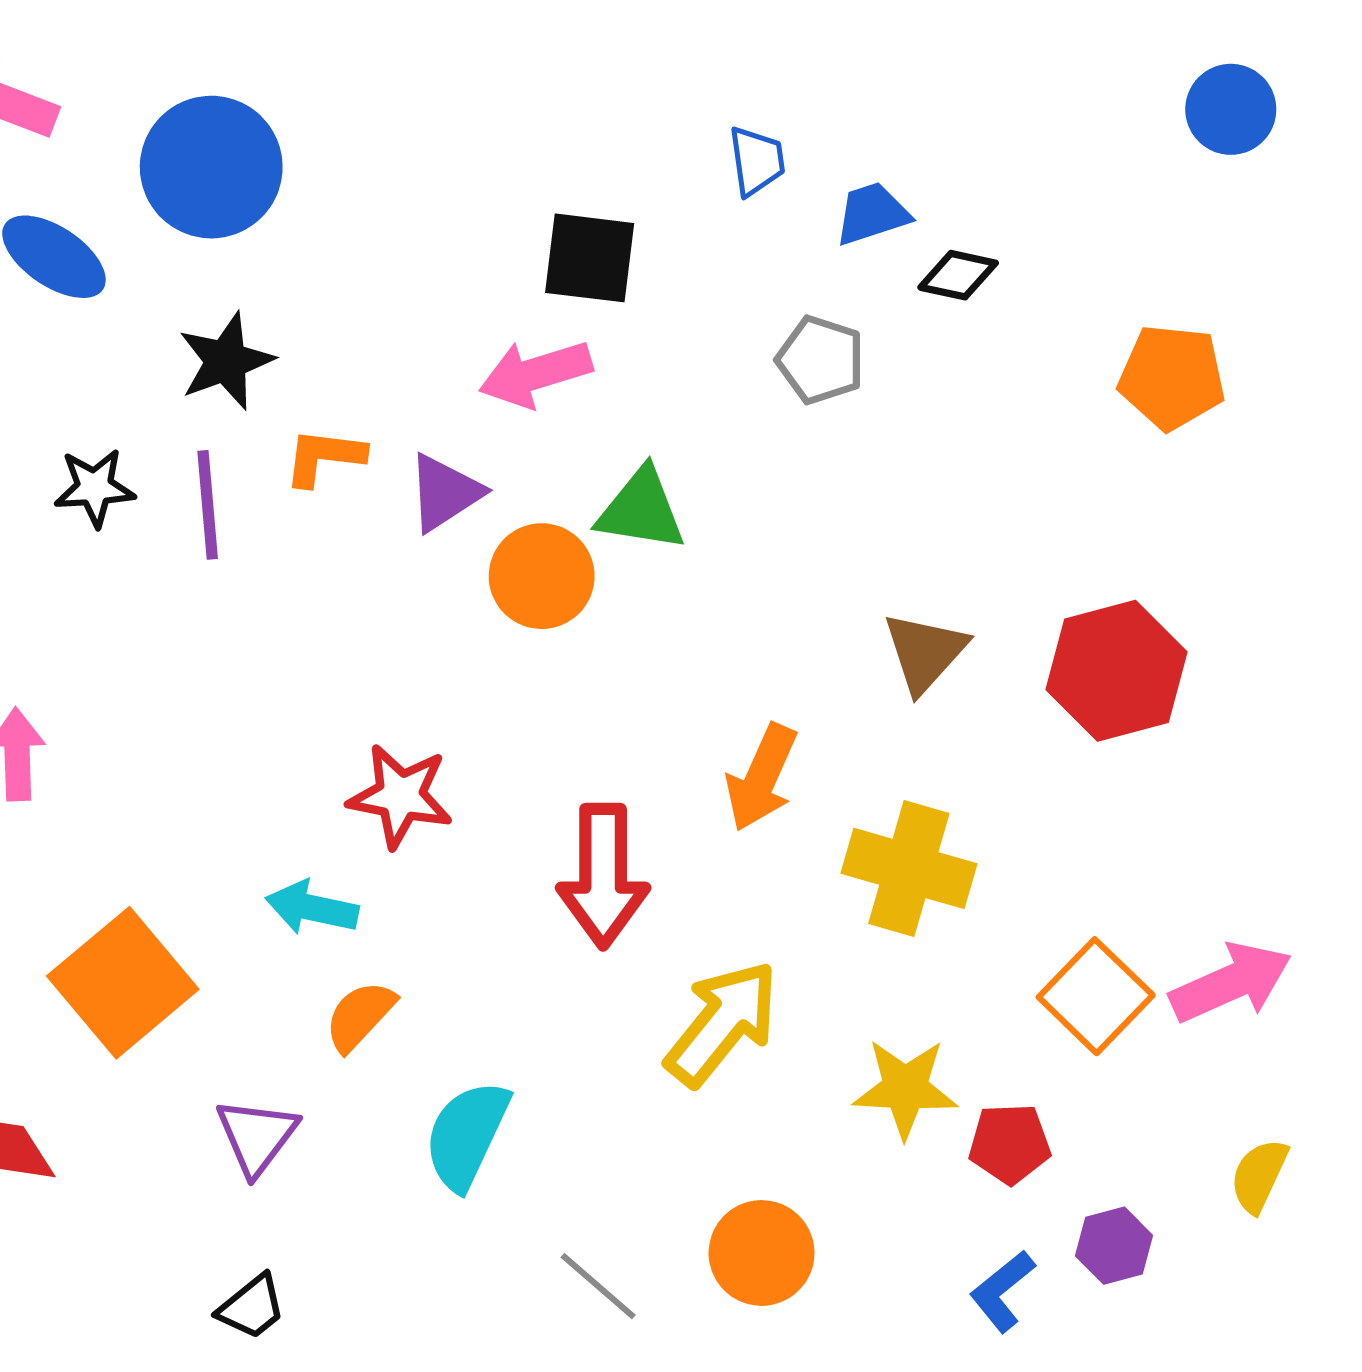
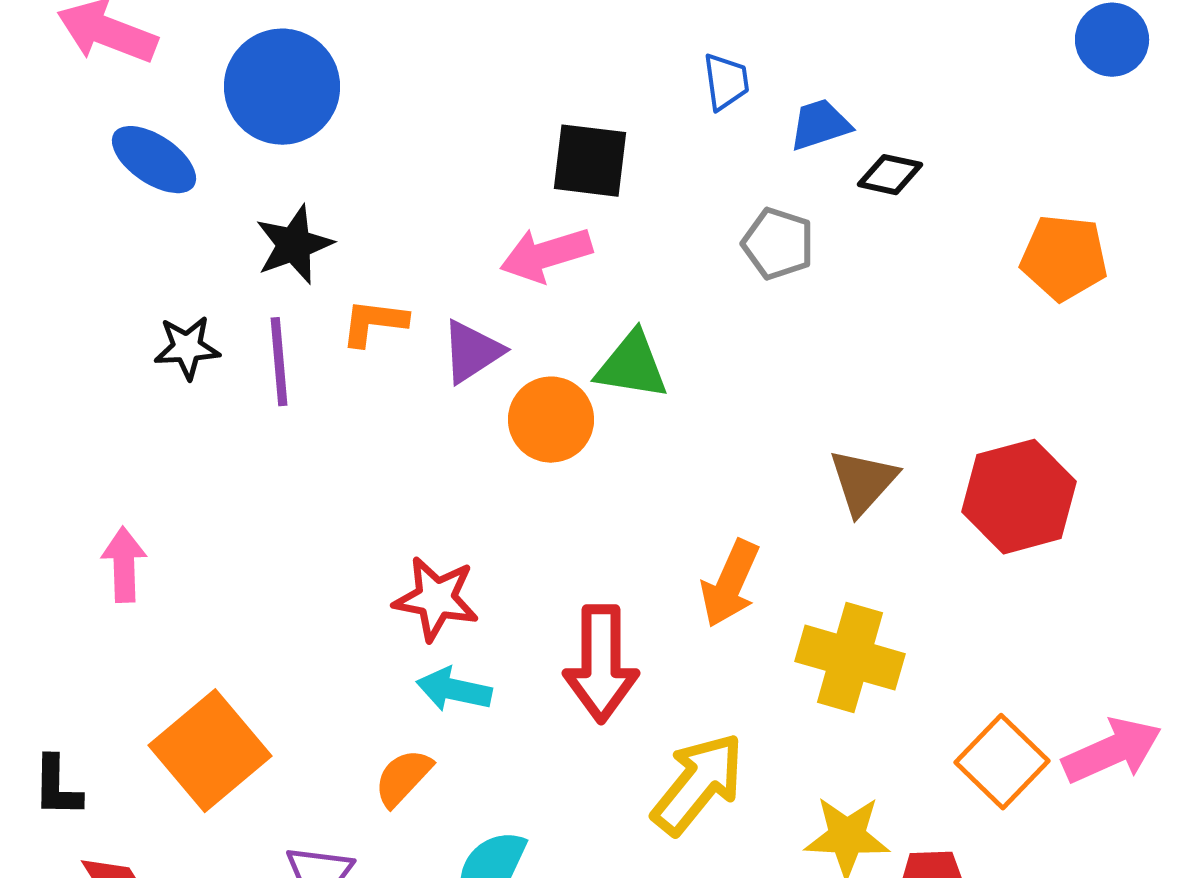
cyan arrow: (312, 908) -> (454, 690), moved

